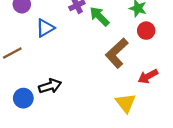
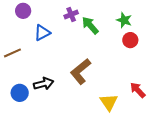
brown L-shape: (117, 53) -> (81, 71), moved
red arrow: (148, 76) -> (138, 90), moved, turned 72

